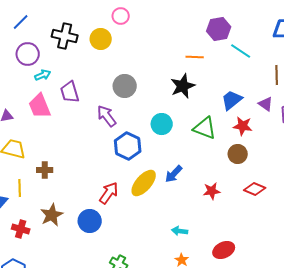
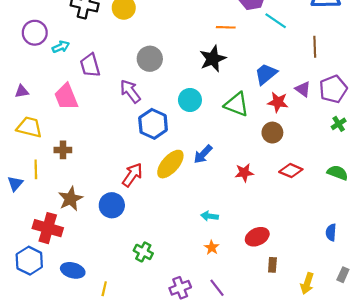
purple circle: (28, 54) -> (35, 33), moved
purple triangle: (266, 104) -> (303, 89), moved
pink trapezoid: (40, 106) -> (66, 97), moved
red cross: (21, 229) -> (48, 228), moved, size x1.5

